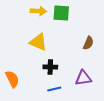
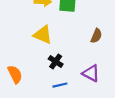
black cross: (50, 67) -> (56, 61), turned 32
purple triangle: (83, 78) -> (91, 73), turned 36

